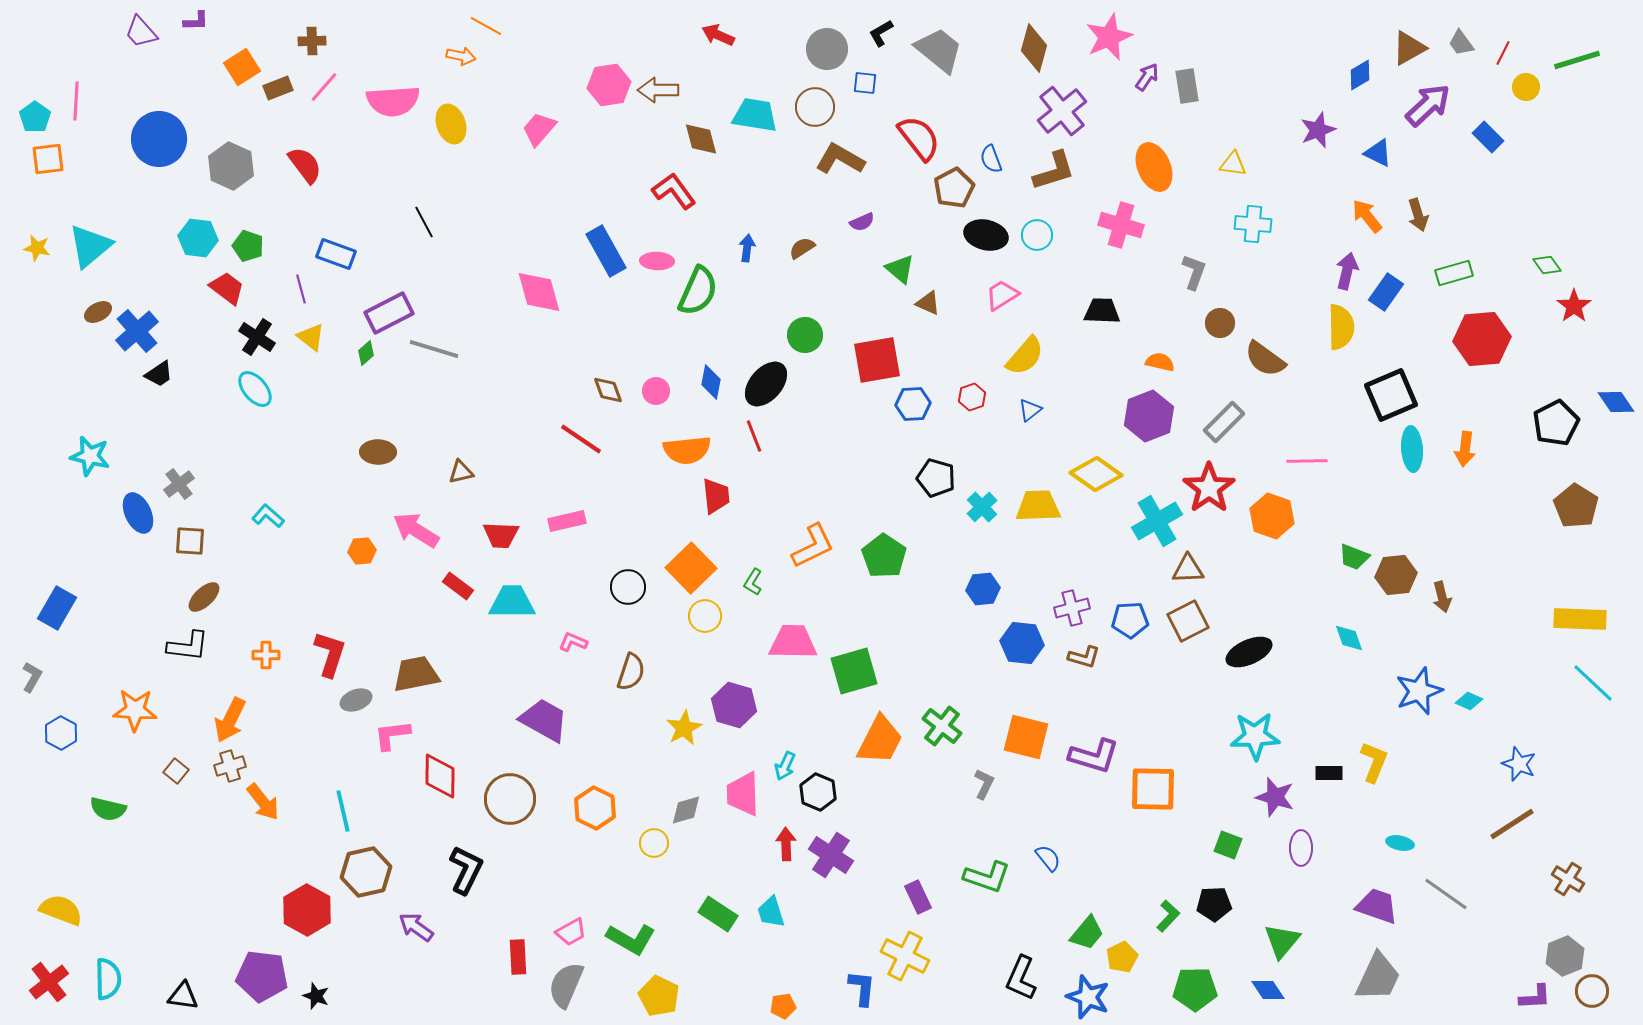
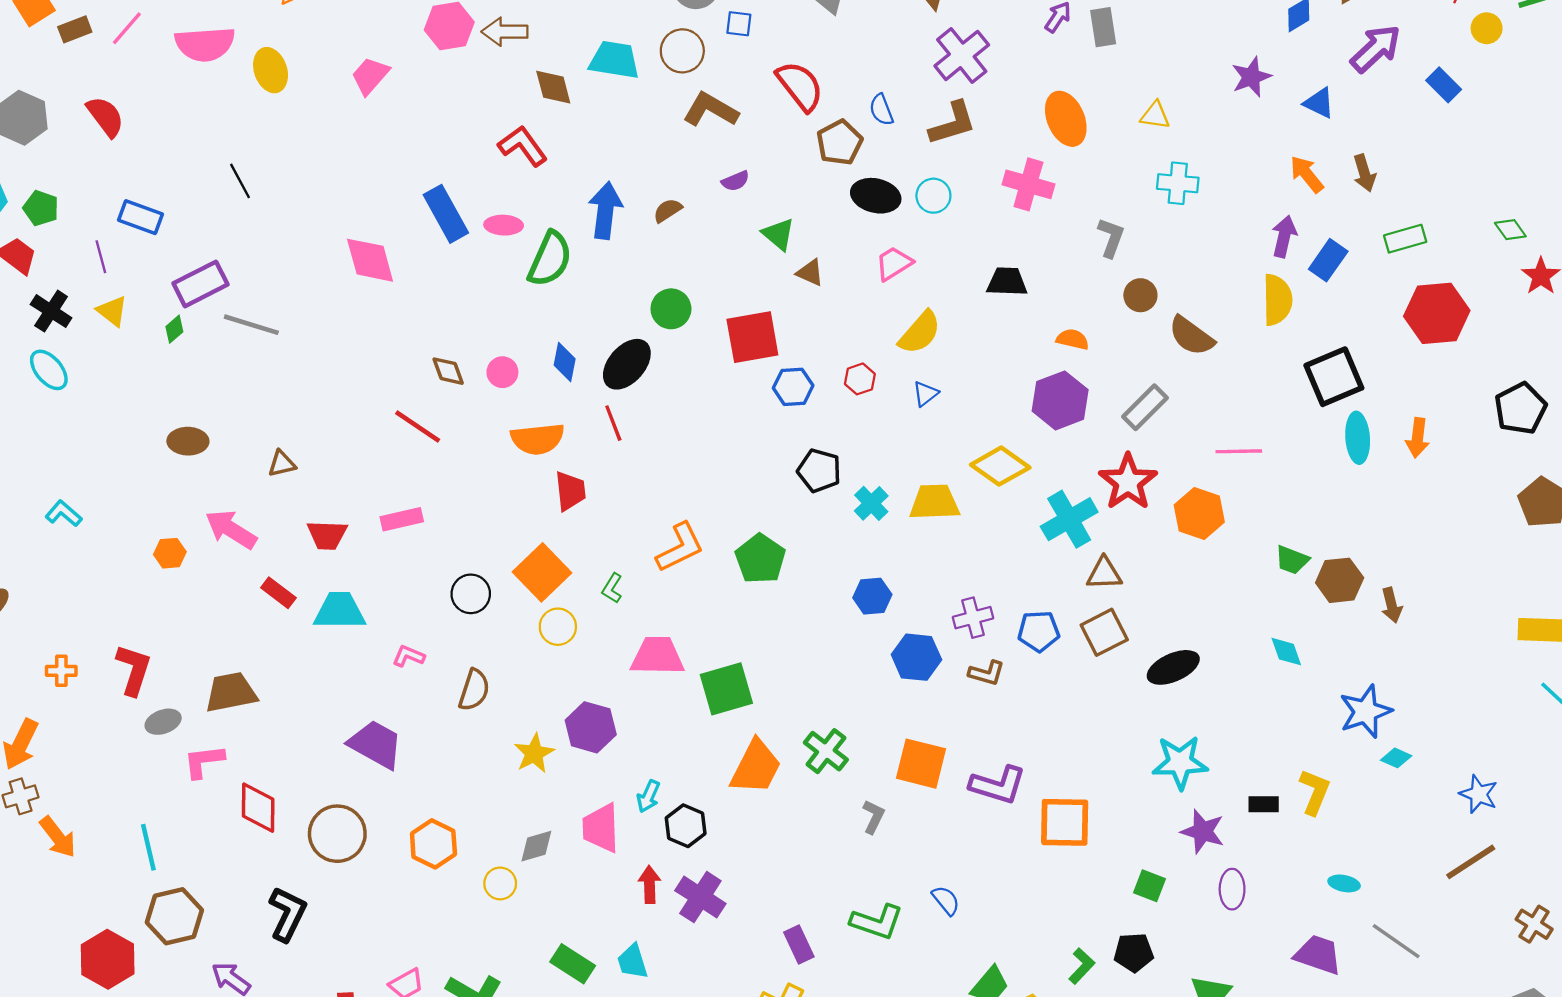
blue arrow: (747, 248) -> (605, 210), size x1.8
cyan diamond: (1469, 701) -> (1396, 758), moved

